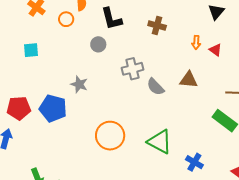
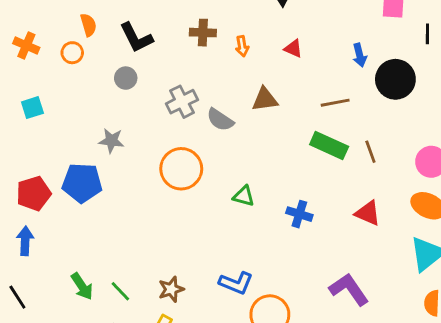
orange arrow: (196, 42) -> (242, 46), moved
orange circle: (110, 136) -> (181, 169), moved
green triangle: (160, 142) -> (244, 196), size x0.6

